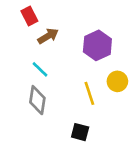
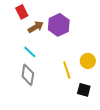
purple hexagon: (97, 45) -> (59, 25), moved
black square: (80, 132) -> (84, 90), moved

